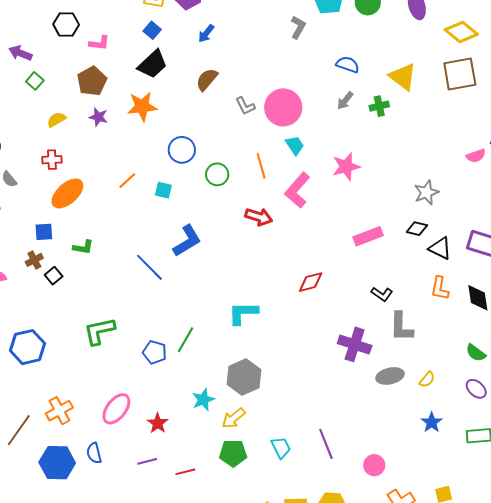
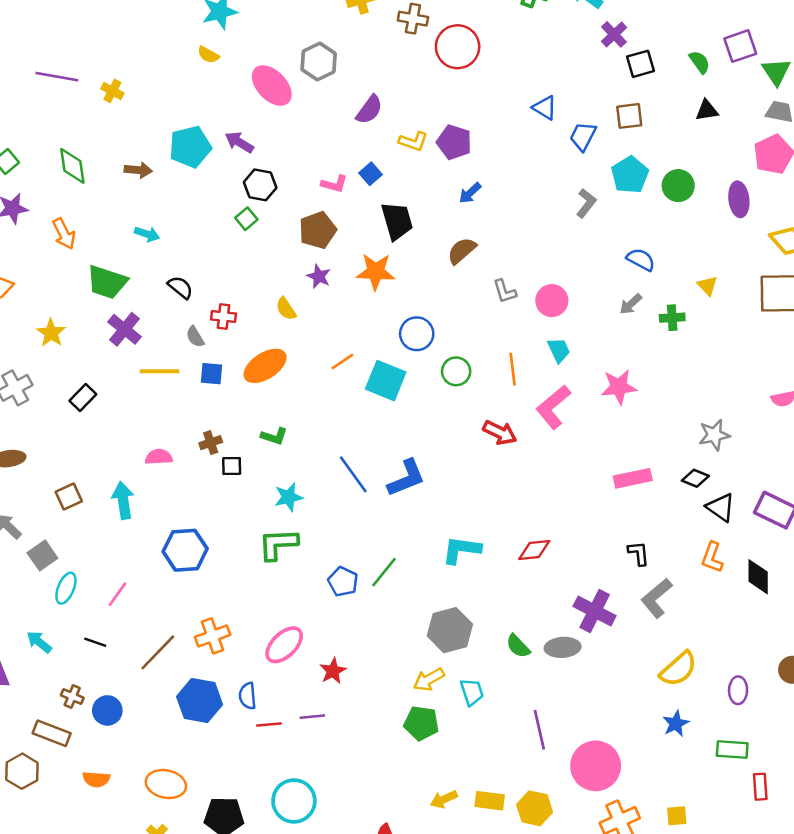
black hexagon: (66, 24) -> (260, 185), moved
blue square: (152, 30) -> (370, 174), moved
purple arrow: (20, 53) -> (239, 142), moved
black trapezoid: (153, 64) -> (397, 221), turned -72
yellow triangle: (403, 77) -> (707, 286), size x0.6
pink circle: (283, 107) -> (552, 301), size x0.7
yellow semicircle: (56, 120) -> (286, 309), moved, turned -102
red cross: (52, 160) -> (223, 317), moved
cyan square: (163, 190) -> (386, 381), size x1.8
blue square: (44, 232) -> (212, 374), moved
blue L-shape: (187, 241) -> (406, 478), moved
black square: (54, 276) -> (232, 466), turned 30
red diamond: (311, 282) -> (534, 550), moved
black L-shape: (382, 294) -> (639, 553), turned -140
gray L-shape: (401, 327) -> (657, 598), turned 40
green semicircle: (476, 353) -> (518, 646), moved
gray ellipse: (390, 376) -> (563, 647), moved
yellow semicircle: (427, 379) -> (678, 669), size x1.8
purple ellipse: (476, 389) -> (738, 690), turned 40
cyan star: (203, 400) -> (289, 497), moved
cyan trapezoid: (281, 448) -> (472, 692), moved
pink circle: (374, 465) -> (596, 766), size x1.8
red line: (185, 472) -> (269, 725), moved

